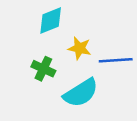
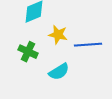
cyan semicircle: (81, 93) -> (59, 72), size x0.7

